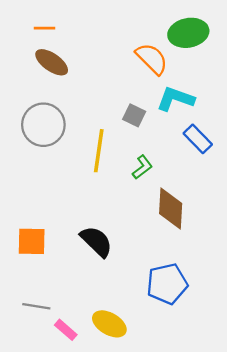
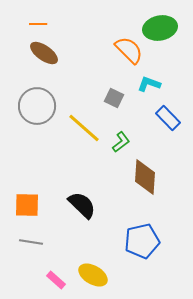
cyan L-shape: (175, 99) -> (149, 84), size x0.7
yellow line: (99, 151) -> (84, 128), turned -57
gray line: (36, 306) -> (31, 242), moved

